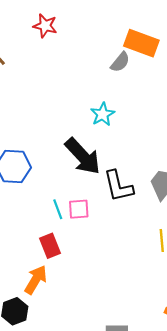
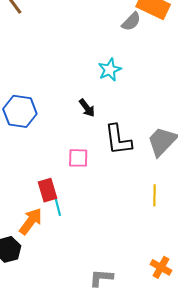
black arrow: (83, 156) -> (87, 108), size x0.5
cyan line: (58, 209) -> (58, 206), moved

